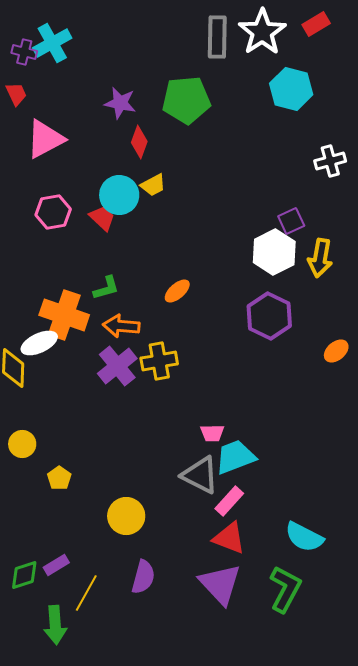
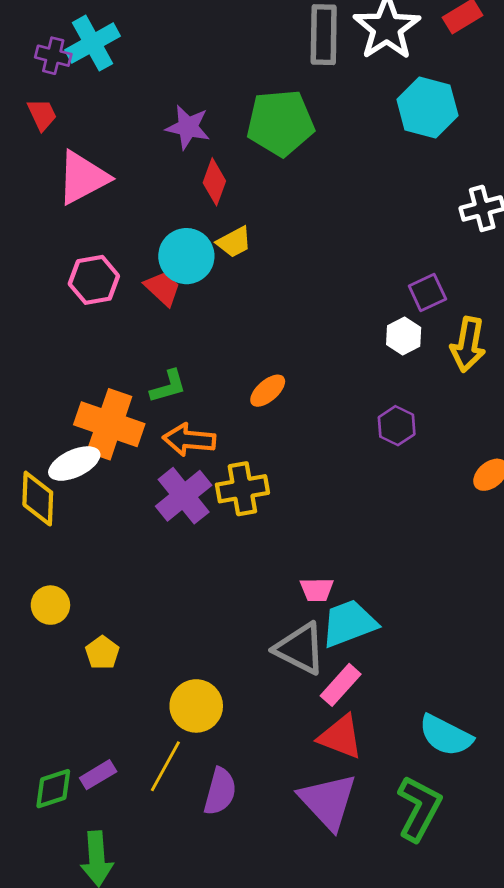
white hexagon: (274, 252) -> (404, 336), size x0.6
purple hexagon: (269, 316) -> (397, 426), size x0.6
yellow line: (86, 593) -> (165, 766), moved

